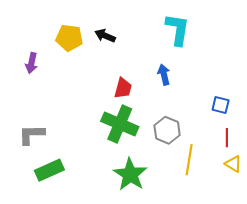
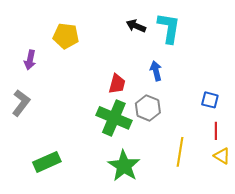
black arrow: (105, 36) -> (136, 26), moved
gray hexagon: (167, 130) -> (148, 108), moved
gray L-shape: (32, 134) -> (21, 103), moved, turned 128

